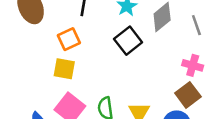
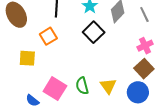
pink cross: (193, 65) -> (145, 46), turned -35
yellow square: (64, 69) -> (27, 58), moved

